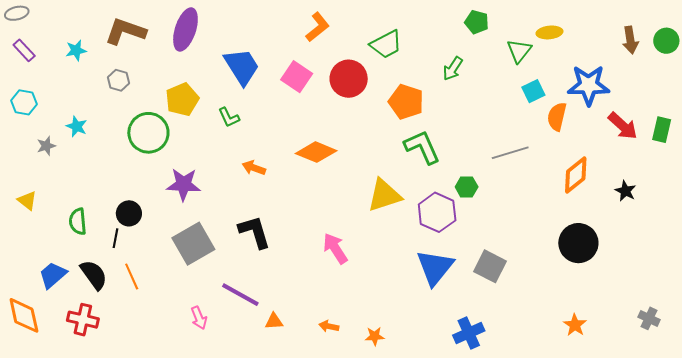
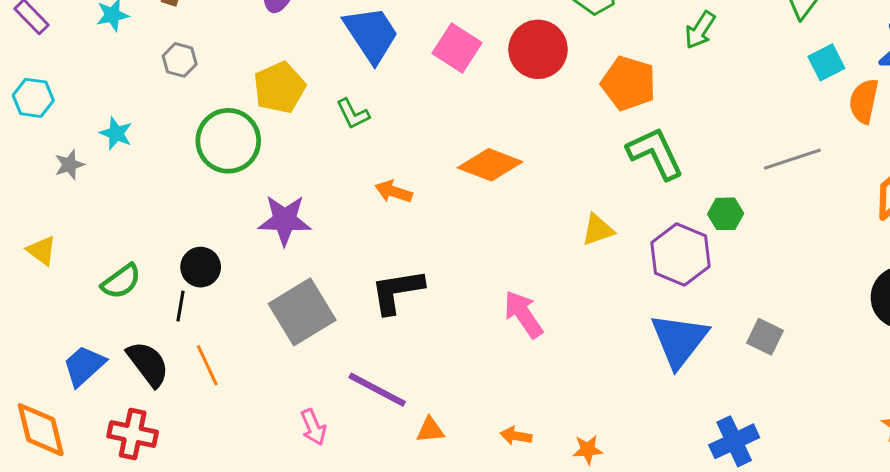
yellow triangle: (384, 195) -> (598, 230), size x0.6
green semicircle: (78, 221) -> (121, 281), turned -120
black L-shape: (255, 232) -> (397, 291), turned -81
gray square: (490, 266) -> (765, 337), size x0.7

